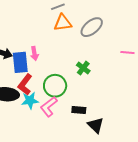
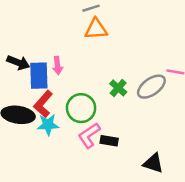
gray ellipse: (92, 27) -> (151, 87), moved
pink L-shape: (49, 107) -> (89, 135), moved
black triangle: (96, 125) -> (153, 163), moved, turned -30

